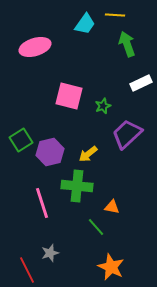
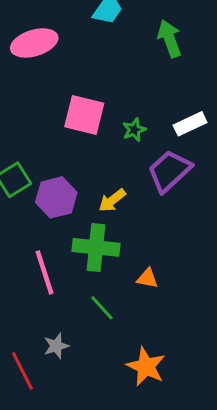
white rectangle: (141, 83) -> (190, 124), moved
green line: (96, 227) -> (102, 308), moved

